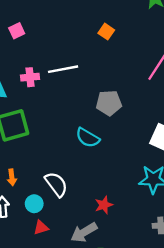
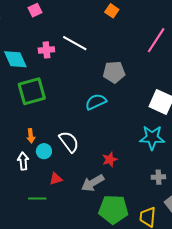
white line: (63, 69) -> (75, 43), turned 40
cyan semicircle: (88, 138) -> (96, 102), turned 125
cyan circle: (34, 204) -> (44, 151), moved

